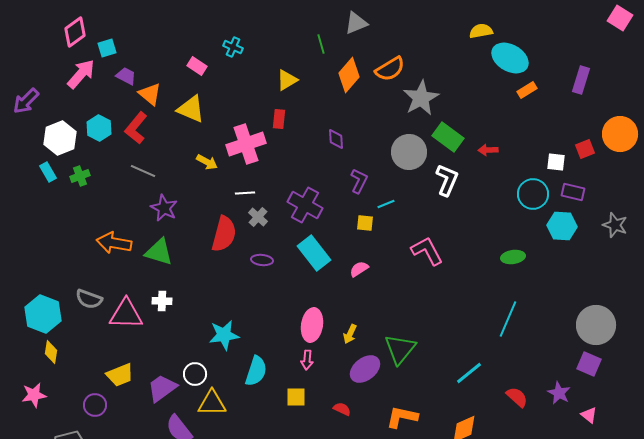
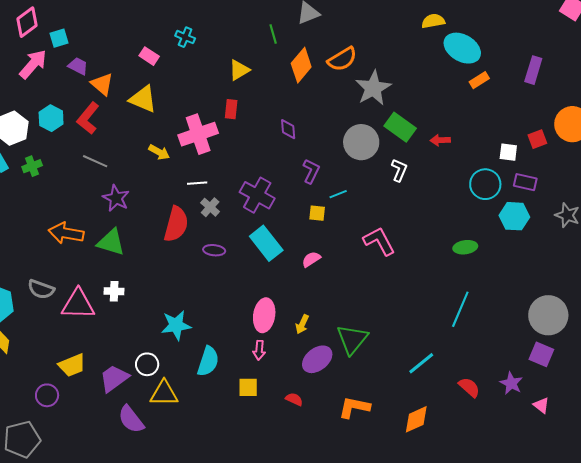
white L-shape: (447, 180) -> (399, 170), size x0.7

